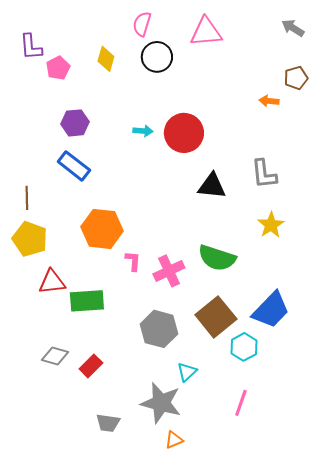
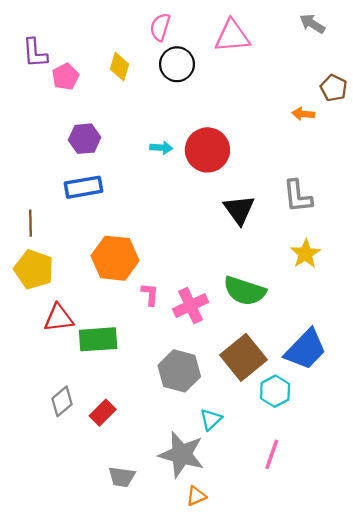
gray arrow: (293, 28) -> (312, 24), moved
brown pentagon: (296, 78) -> (334, 88), turned -30
blue rectangle: (74, 166) -> (83, 187), turned -48
black triangle: (212, 186) -> (239, 210), turned 48
gray diamond: (55, 356) -> (62, 401), turned -56

